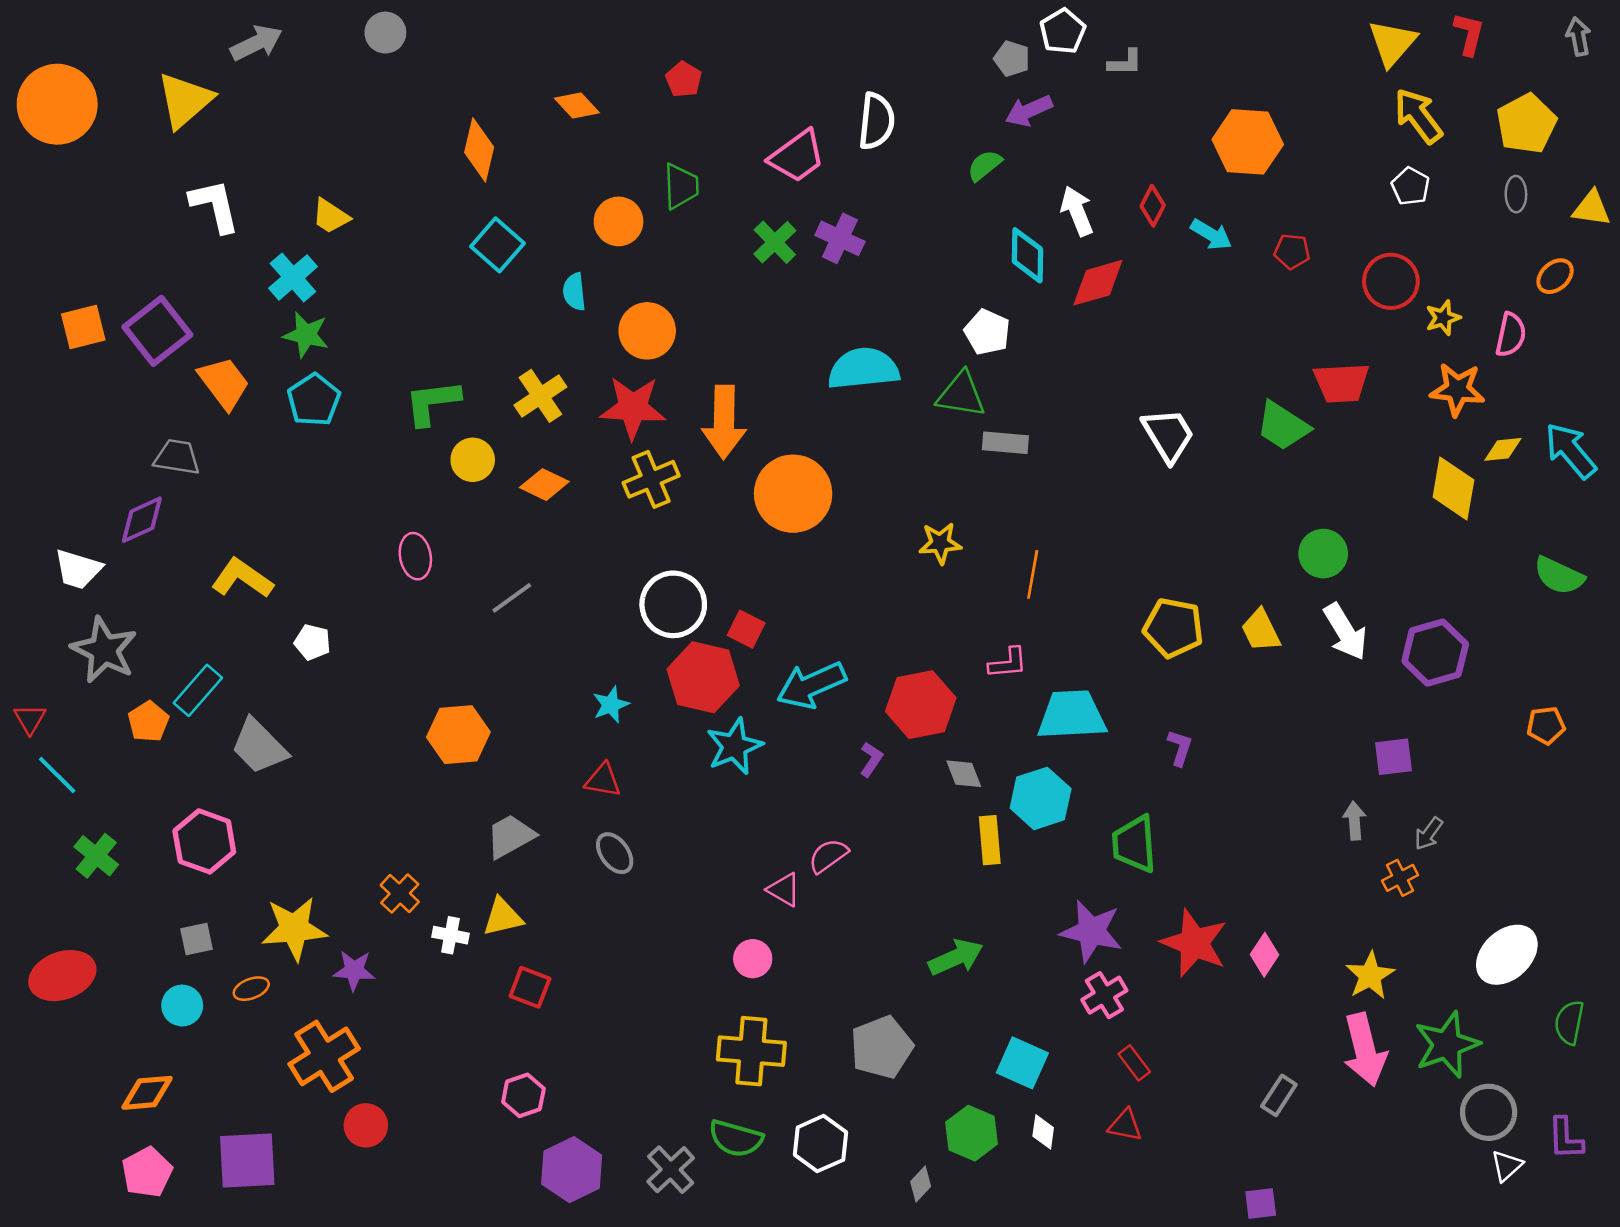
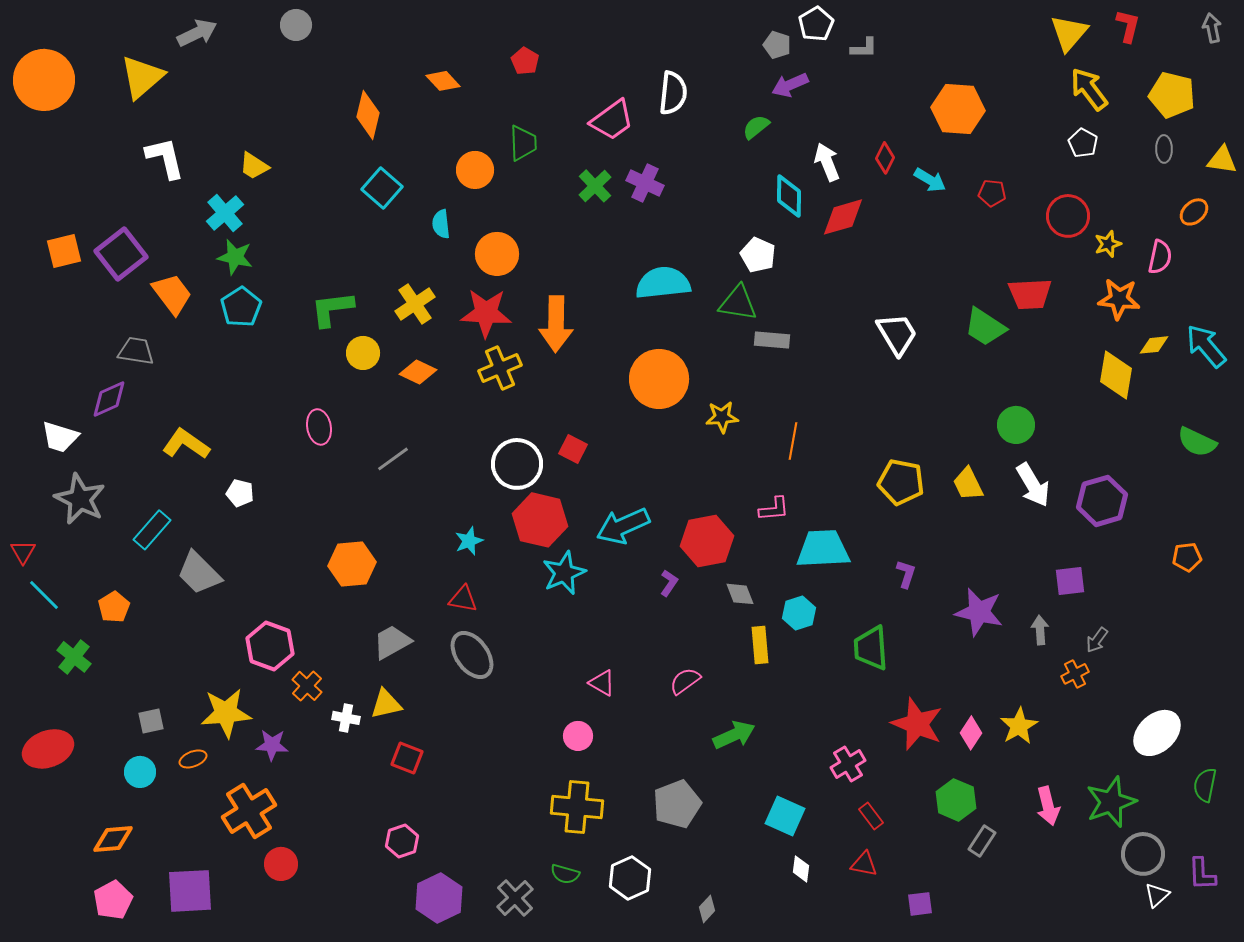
yellow pentagon: (1526, 124) -> (1172, 95), turned -30
orange circle: (793, 494) -> (659, 379), moved
red square: (746, 629) -> (573, 449), moved
orange pentagon: (148, 722) -> (114, 607), moved
cyan hexagon: (1041, 798) -> (799, 613), size x0.7
pink hexagon: (204, 841) -> (270, 646), moved
gray ellipse: (615, 853) -> (472, 655), size x1.5
pink semicircle: (828, 856) -> (685, 681), moved
purple star: (1091, 931) -> (979, 612), moved
yellow star: (1370, 976) -> (1019, 726), moved
pink arrow: (1365, 1050) -> (1048, 806), size x0.7
green hexagon: (972, 1133) -> (956, 800), moved
green semicircle: (736, 1138) -> (565, 874), size x0.7
purple square: (1261, 1204) -> (920, 904), moved

